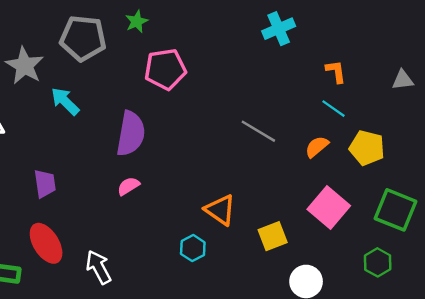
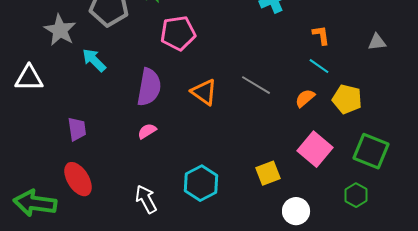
orange triangle: (220, 210) -> (204, 92), moved
cyan hexagon: (193, 248) -> (201, 183), size x1.6
white arrow: (99, 267) -> (146, 199), moved

